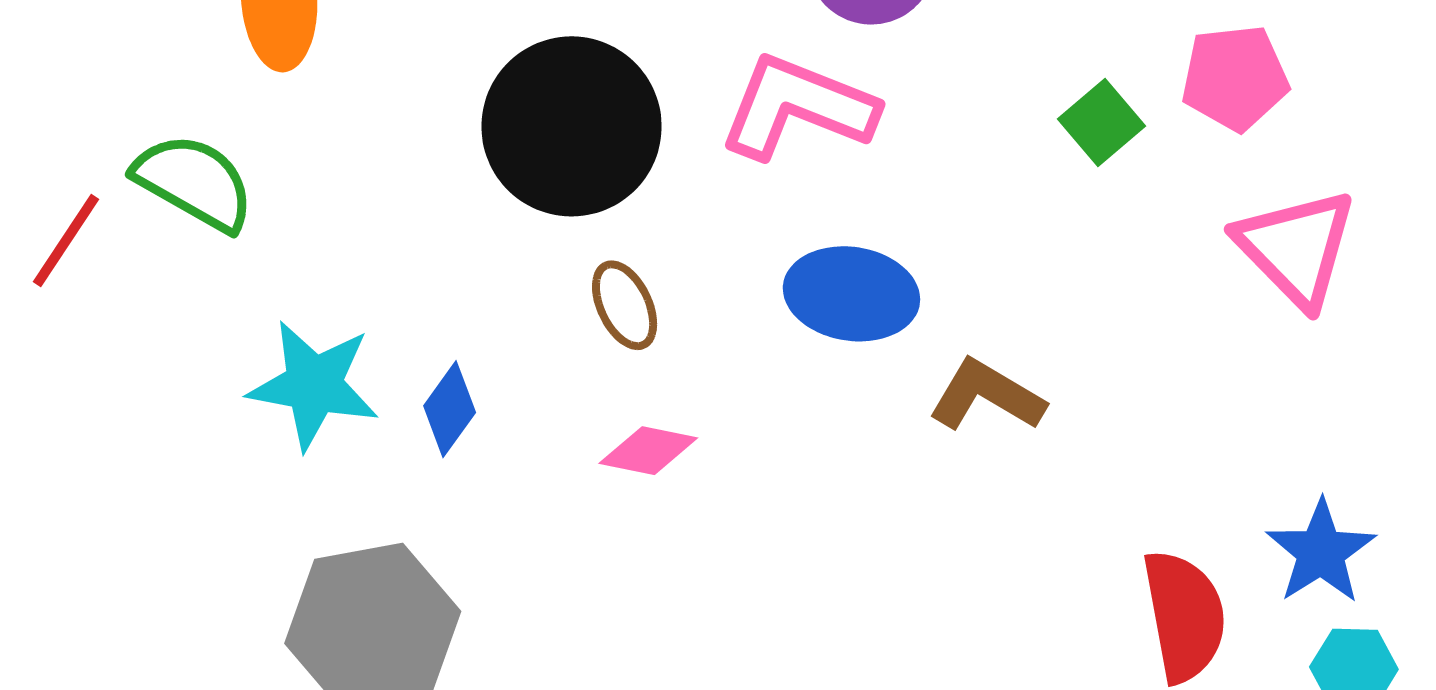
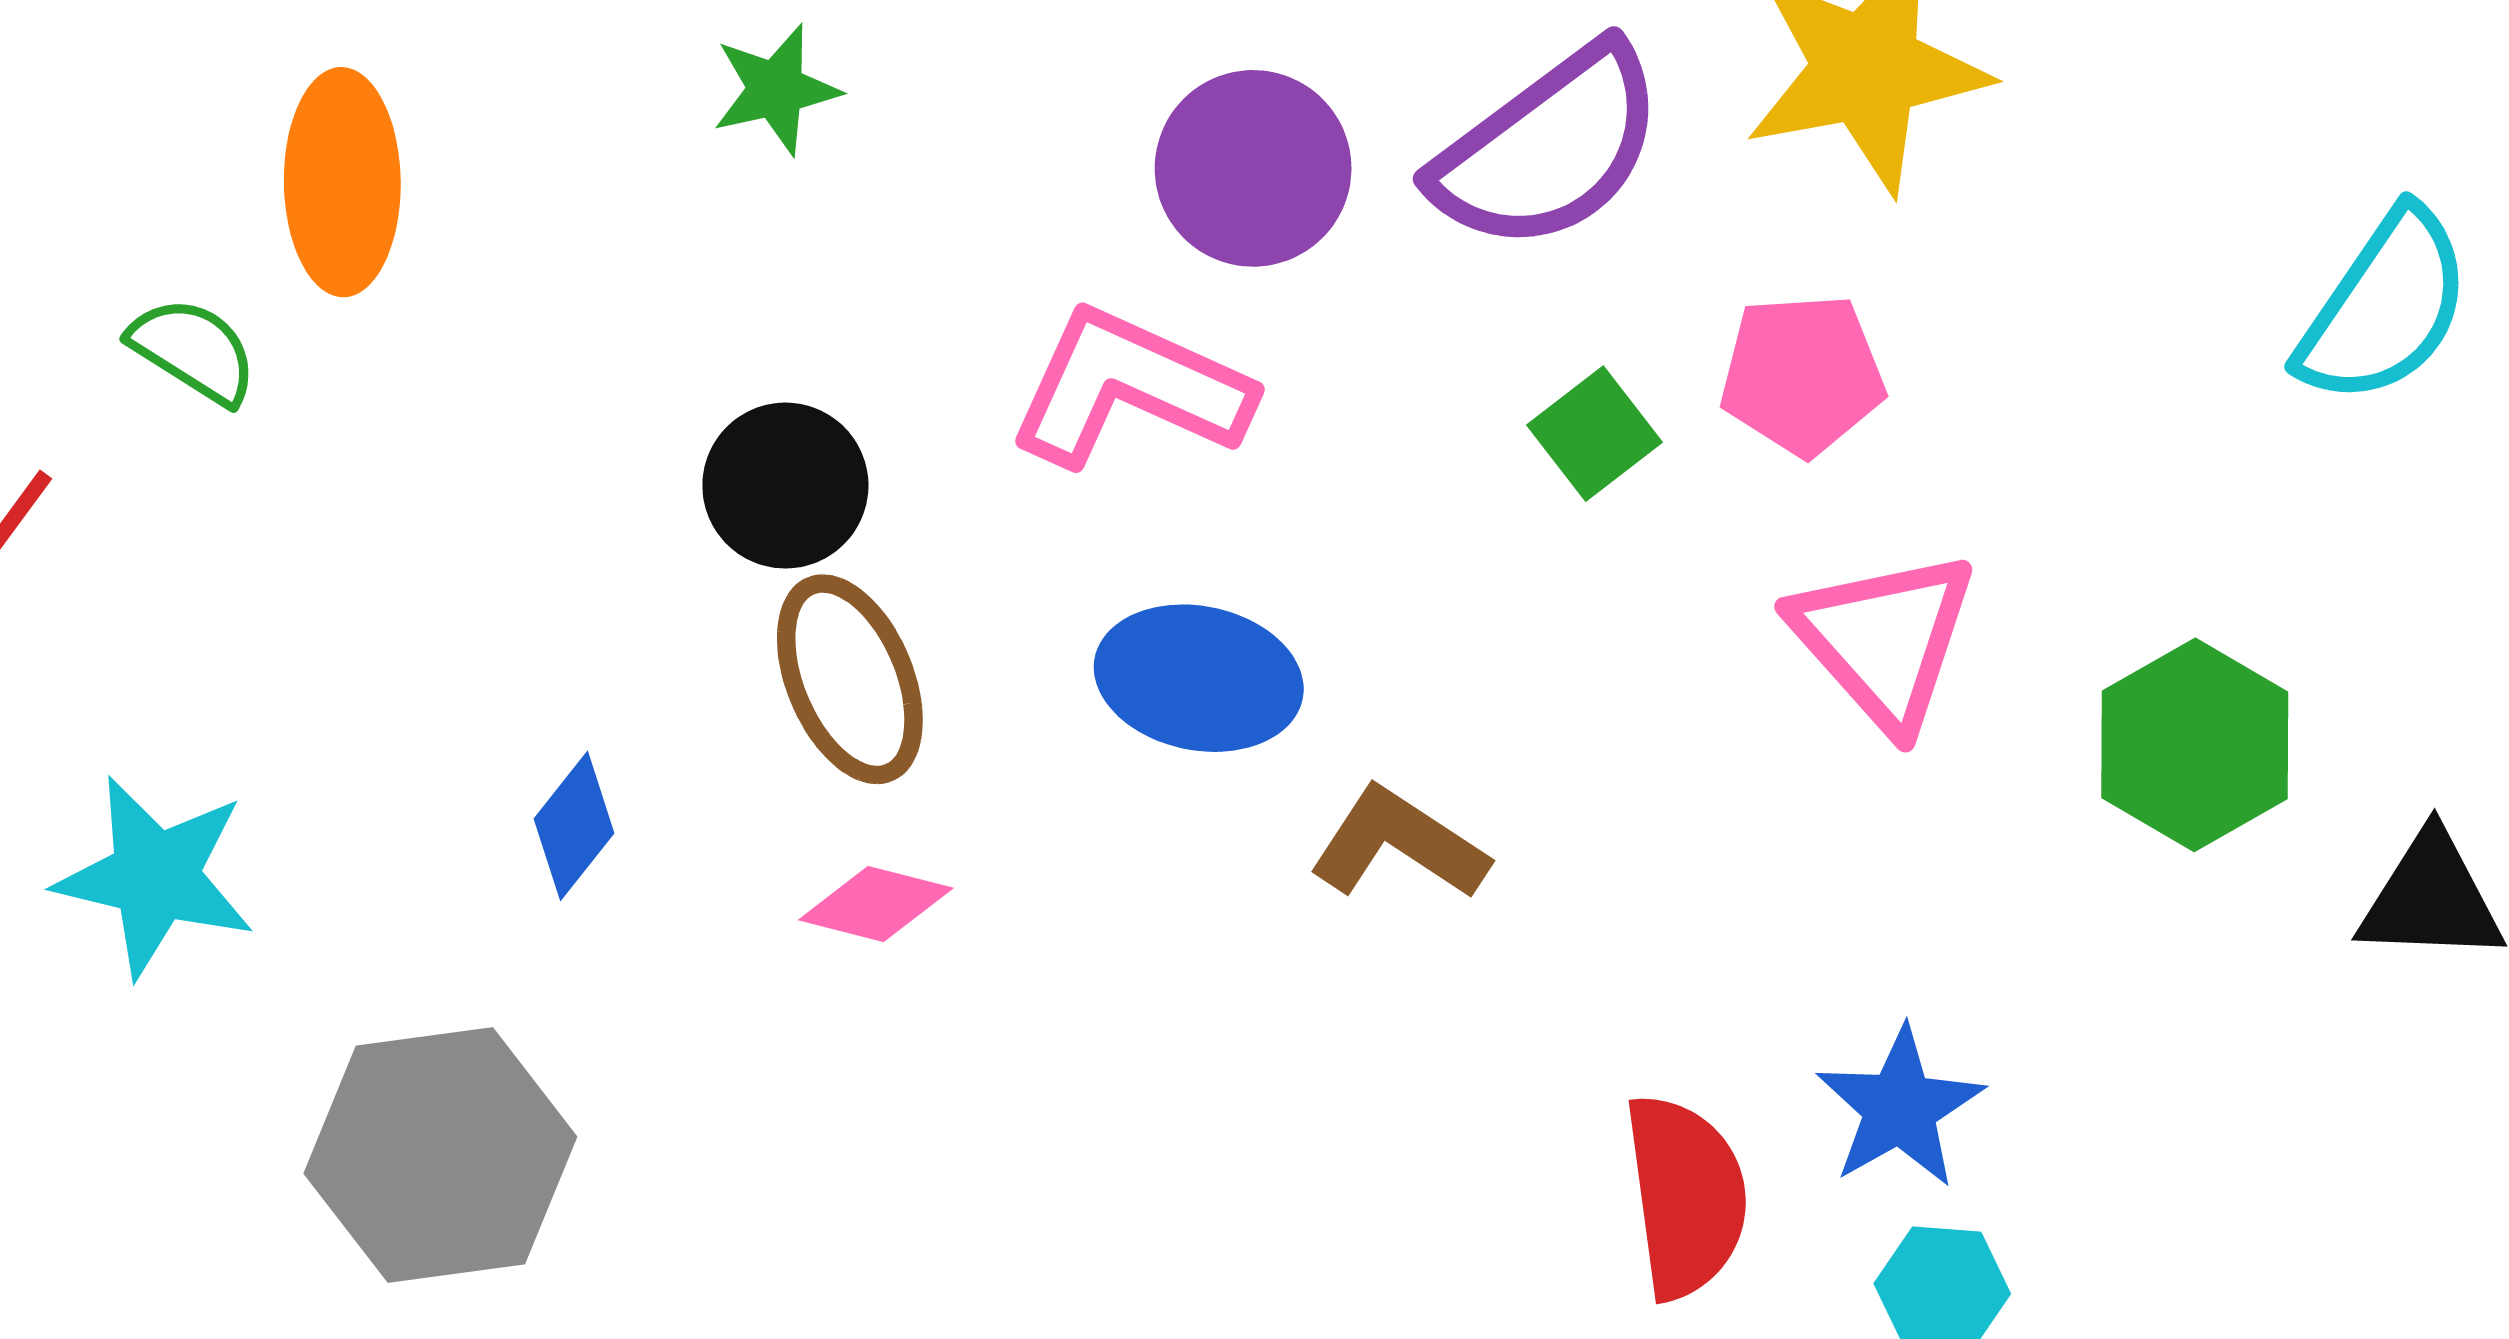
black circle: (572, 126) -> (785, 486), moved, size x0.6
green semicircle: (194, 182) -> (193, 351), moved, size x0.7
brown ellipse: (625, 305) -> (850, 679), size x1.5
cyan star: (314, 385) -> (155, 876), moved

